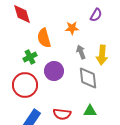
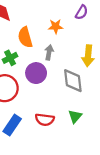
gray arrow: (81, 52) -> (49, 52), moved, turned 32
green triangle: (90, 111) -> (75, 116), turned -48

